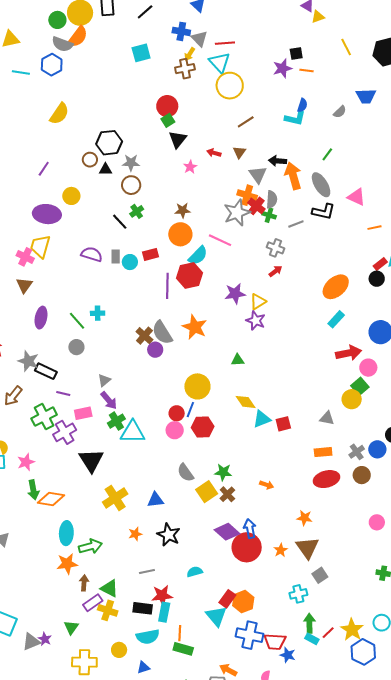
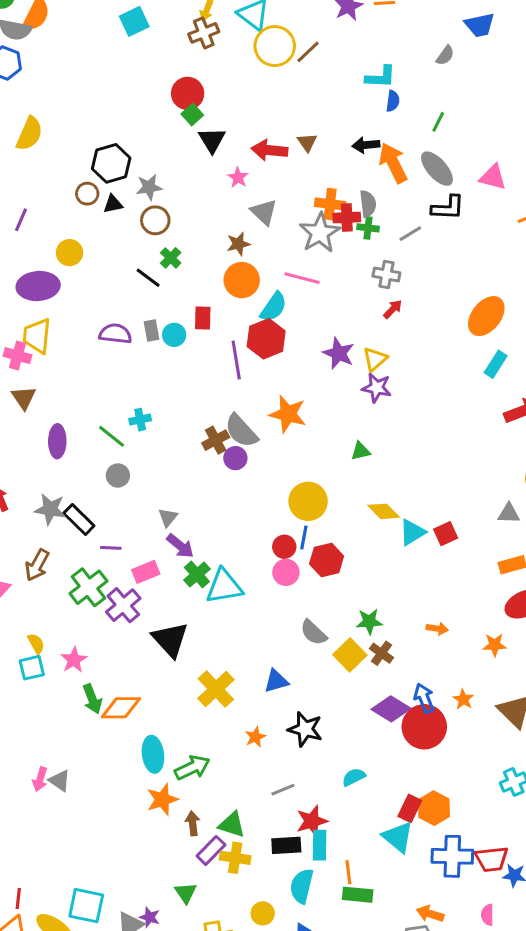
blue semicircle: (302, 105) -> (393, 101), moved
brown line: (246, 122) -> (308, 52), moved
red arrow: (214, 153) -> (269, 150), size x1.6
gray triangle: (258, 175) -> (264, 212), moved
red cross: (256, 206) -> (347, 217), turned -30
red rectangle: (151, 254) -> (203, 318), turned -63
purple star: (235, 294) -> (339, 353), turned -30
brown cross: (144, 336) -> (216, 440), turned 30
black rectangle: (46, 371) -> (79, 520), turned 30
orange star: (305, 518) -> (495, 645), moved
orange star: (281, 550) -> (463, 699), moved
cyan semicircle: (148, 637) -> (302, 886), turned 125

